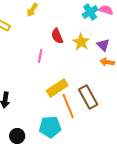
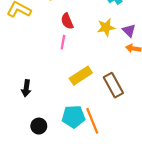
red semicircle: (57, 36) -> (67, 21), moved
yellow star: (81, 42) -> (106, 27), turned 30
orange line: (68, 106) -> (92, 121), moved

